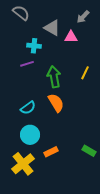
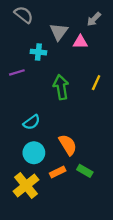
gray triangle: (52, 28) -> (59, 32), turned 36
purple line: (27, 64) -> (17, 72), moved
orange semicircle: (56, 103) -> (68, 145), moved
green rectangle: (89, 151) -> (85, 171), moved

